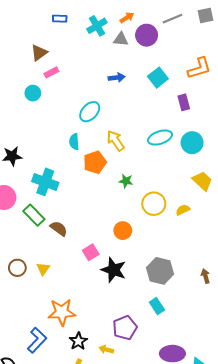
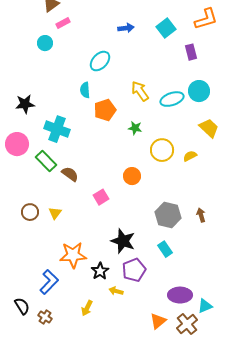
cyan ellipse: (160, 138) -> (172, 99), moved
yellow arrow: (116, 141) -> (140, 91), moved
black star: (113, 270) -> (123, 241), moved
brown arrow: (206, 276) -> (201, 215), moved
black star: (78, 341) -> (100, 271), moved

